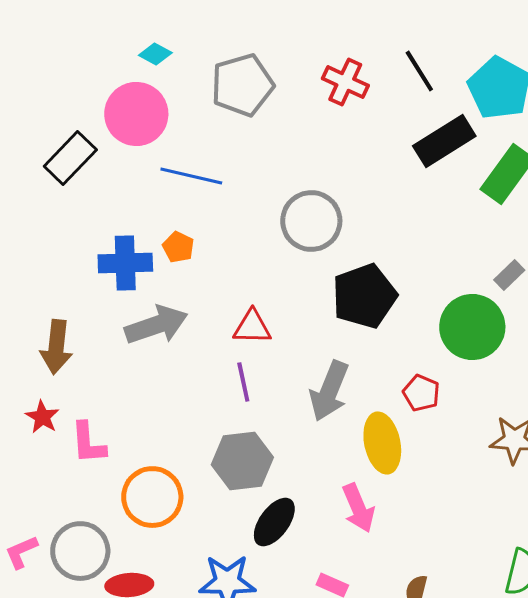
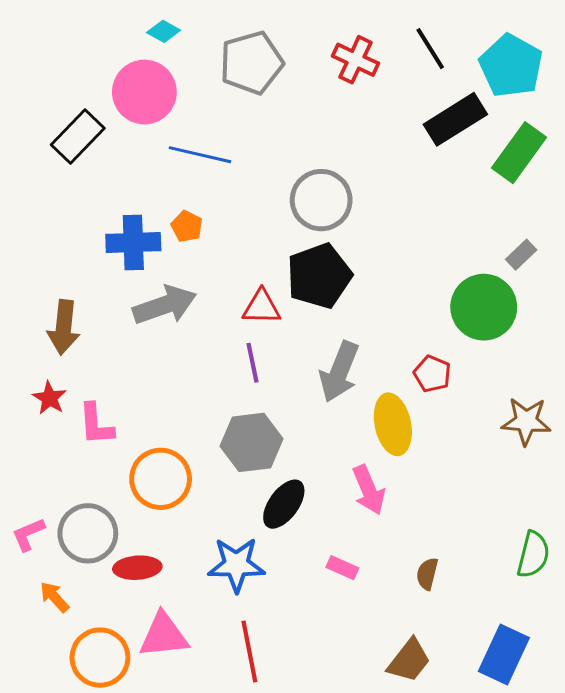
black pentagon: (364, 296) -> (319, 276), moved

